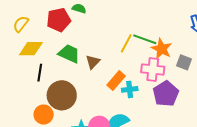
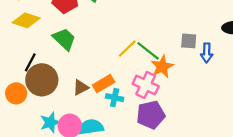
brown triangle: (93, 62) -> (81, 87), moved
gray square: (184, 62) -> (189, 41), moved, turned -35
black line: (40, 73) -> (30, 62), moved

